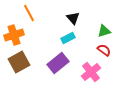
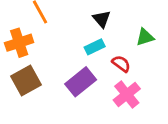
red semicircle: (104, 50) -> (121, 64), moved

